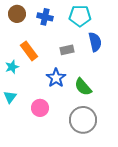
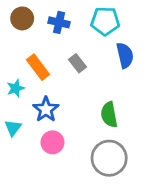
gray rectangle: (67, 50) -> (78, 63), moved, turned 64
blue star: (56, 78) -> (46, 109), moved
green semicircle: (83, 87) -> (109, 115), turned 30

